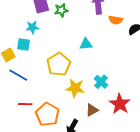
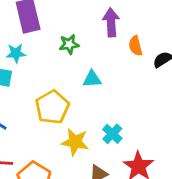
green star: (61, 10) -> (69, 44), moved
orange semicircle: (116, 20) -> (135, 46), turned 64

